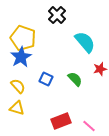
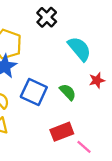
blue square: (46, 79) -> (34, 92), size x1.6
red rectangle: (61, 121) -> (62, 132), moved

